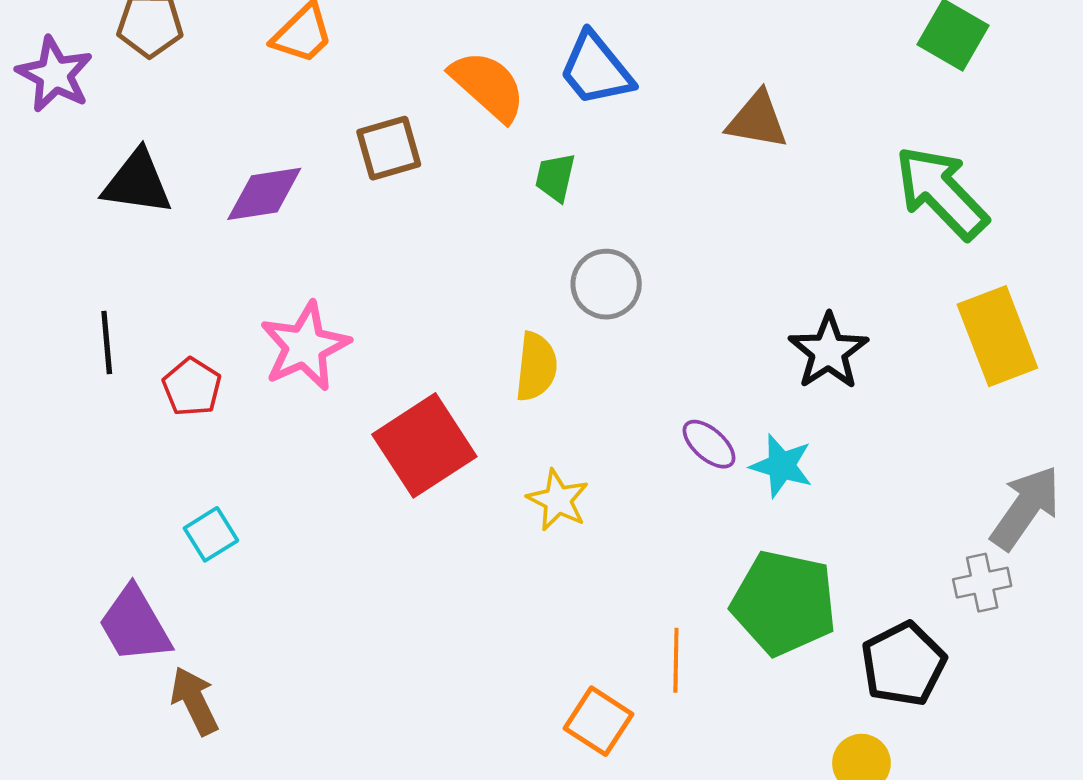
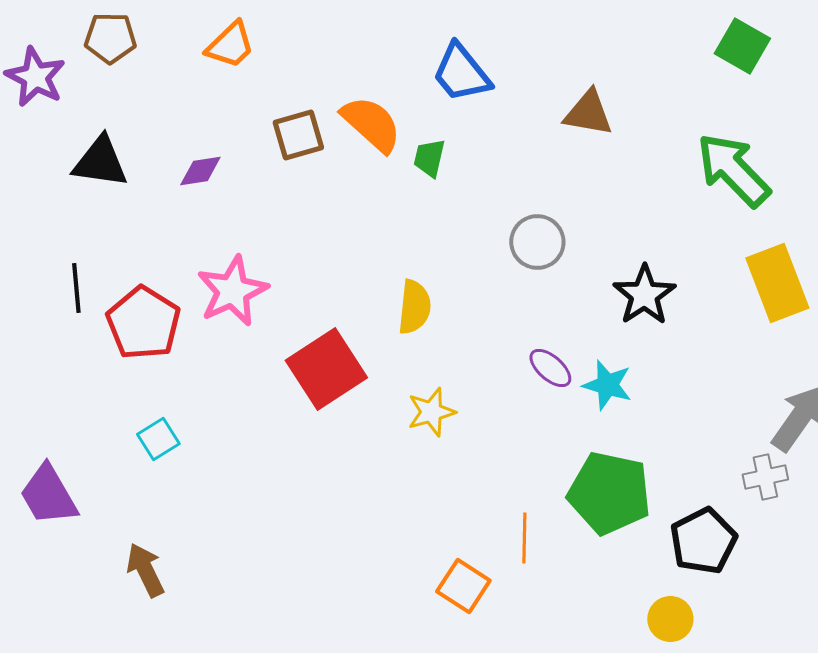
orange semicircle: (488, 86) -> (371, 124), moved
purple diamond: (264, 194) -> (200, 171), size x0.7
gray circle: (606, 284) -> (537, 242), moved
red pentagon: (192, 387) -> (143, 323), size x1.6
yellow star: (558, 500) -> (431, 412), turned 30
purple trapezoid: (135, 625) -> (48, 495), moved

